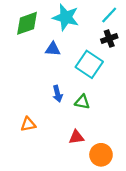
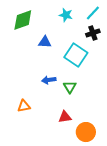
cyan star: (66, 17) -> (66, 15), moved, size x0.6
blue arrow: (58, 94) -> (49, 80), turned 96
green triangle: (82, 102) -> (70, 87), turned 48

